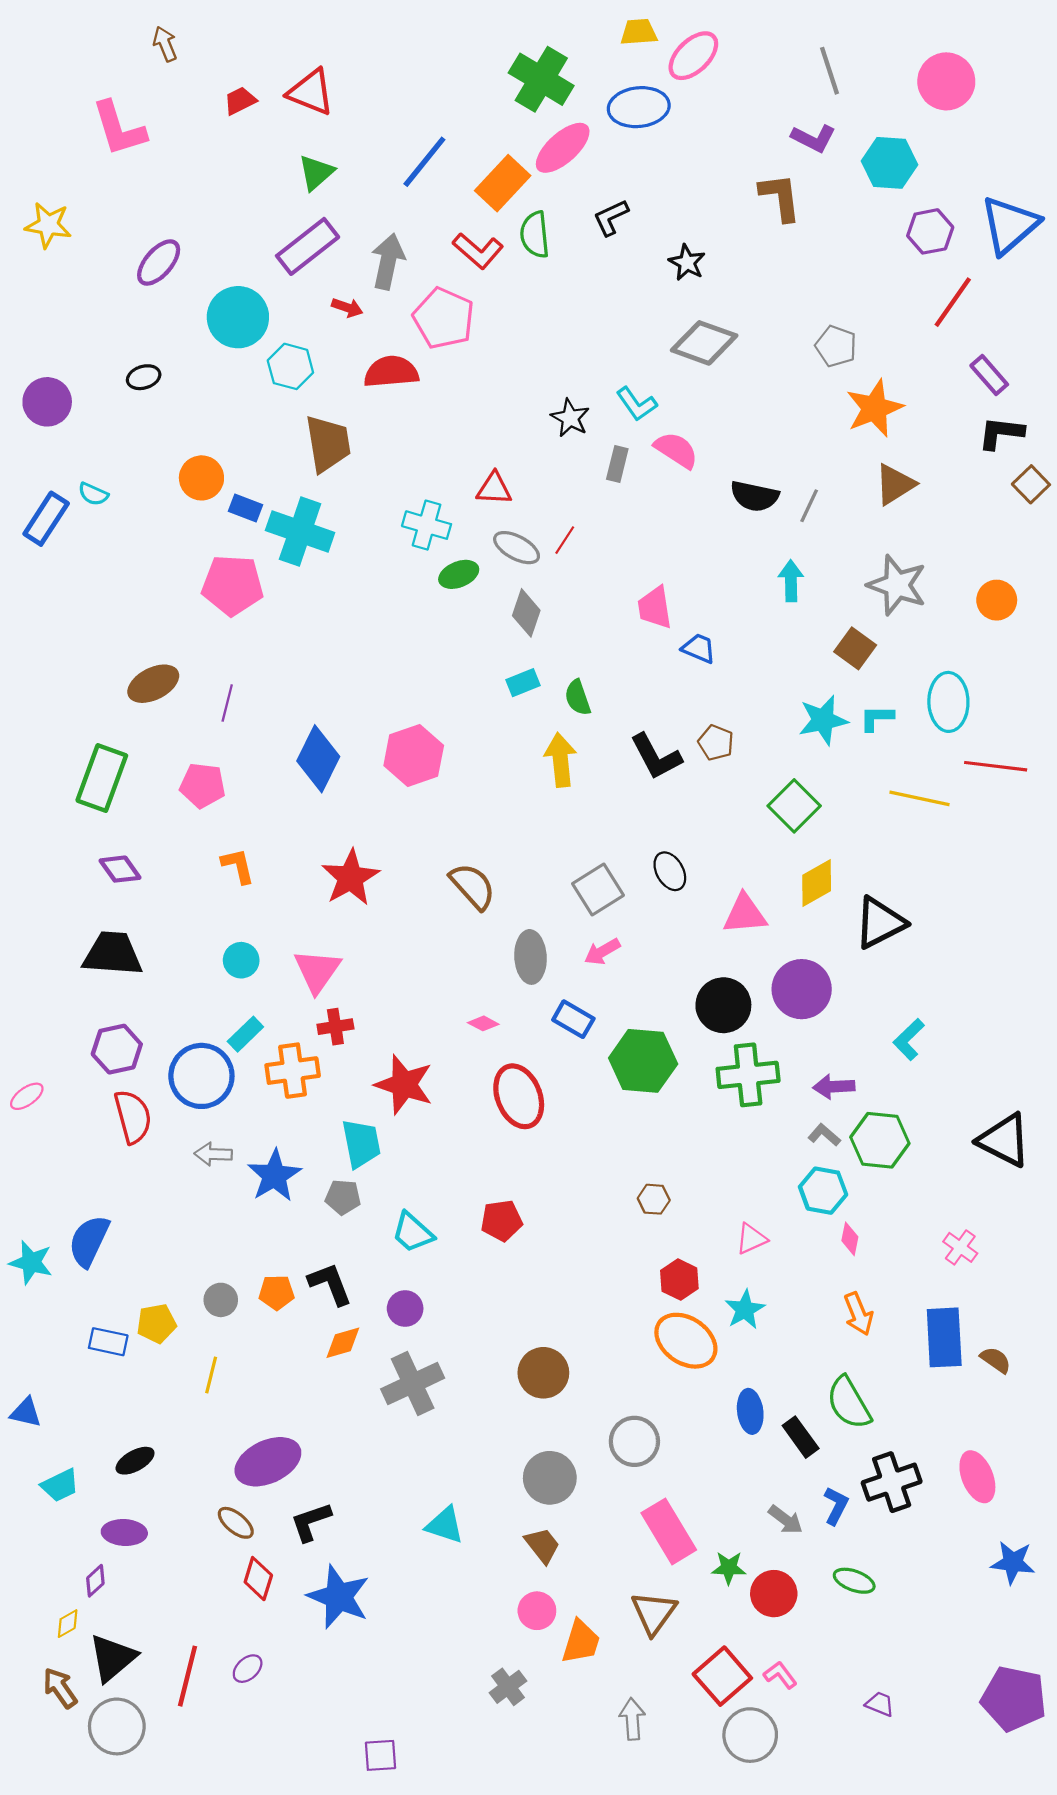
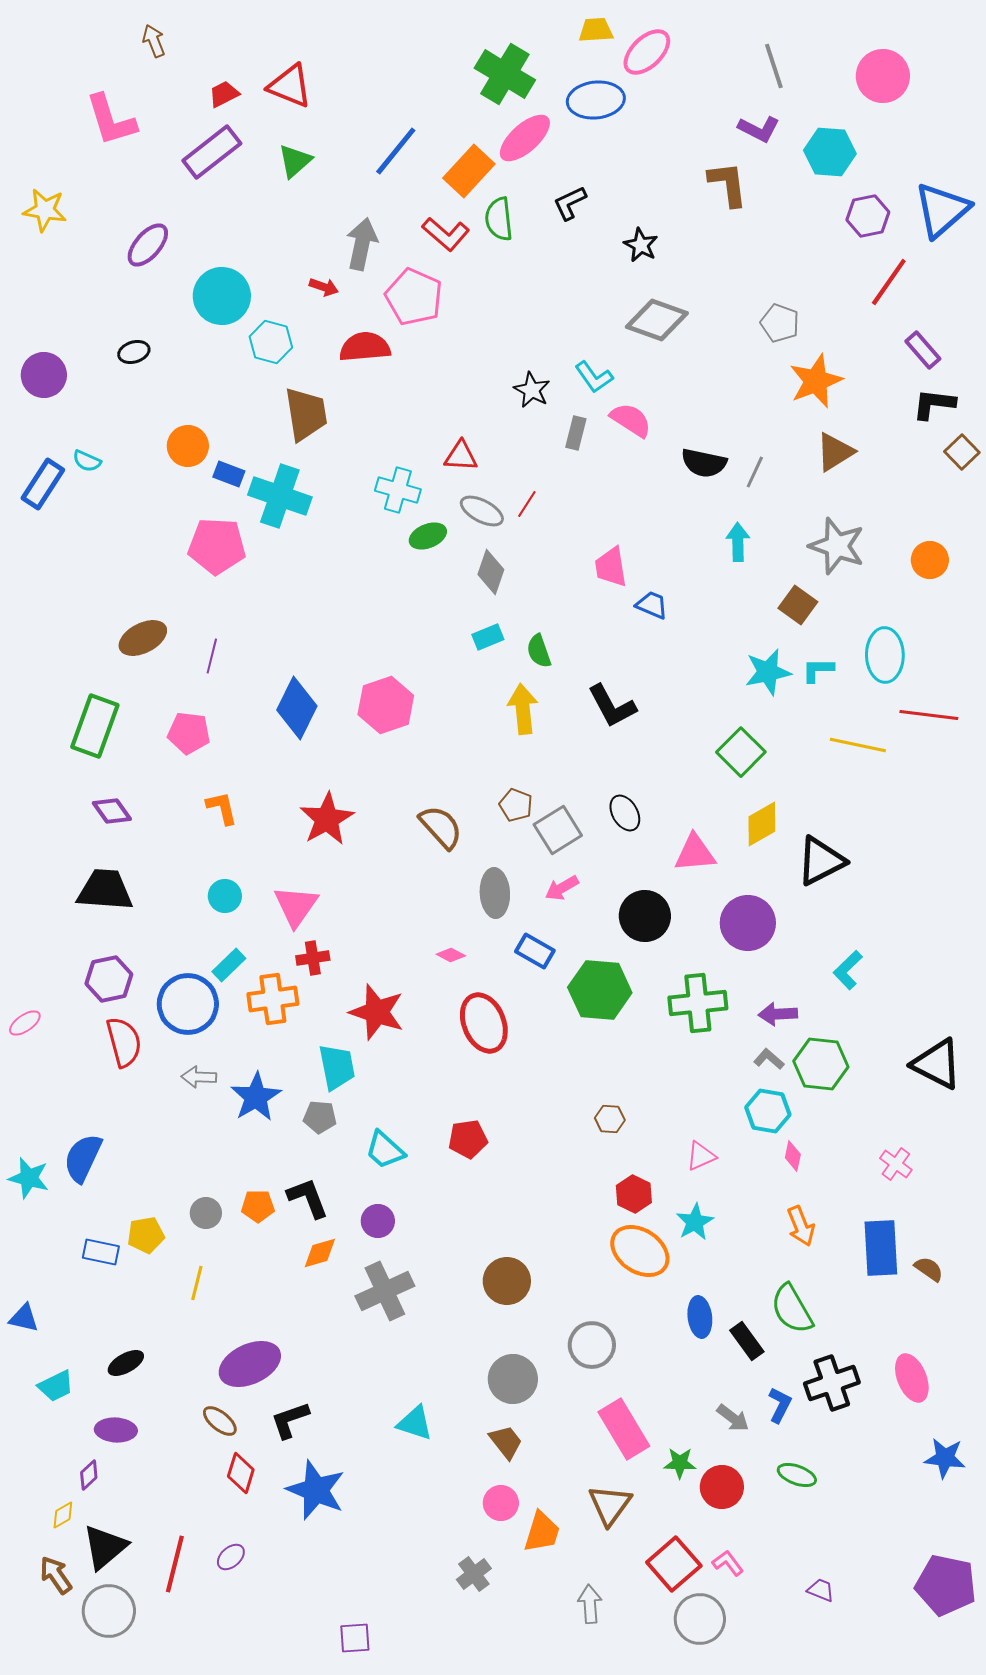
purple rectangle: (308, 246) -> (212, 152), moved
brown pentagon: (716, 743) -> (516, 805), moved
black circle: (723, 1005) -> (645, 916), moved

